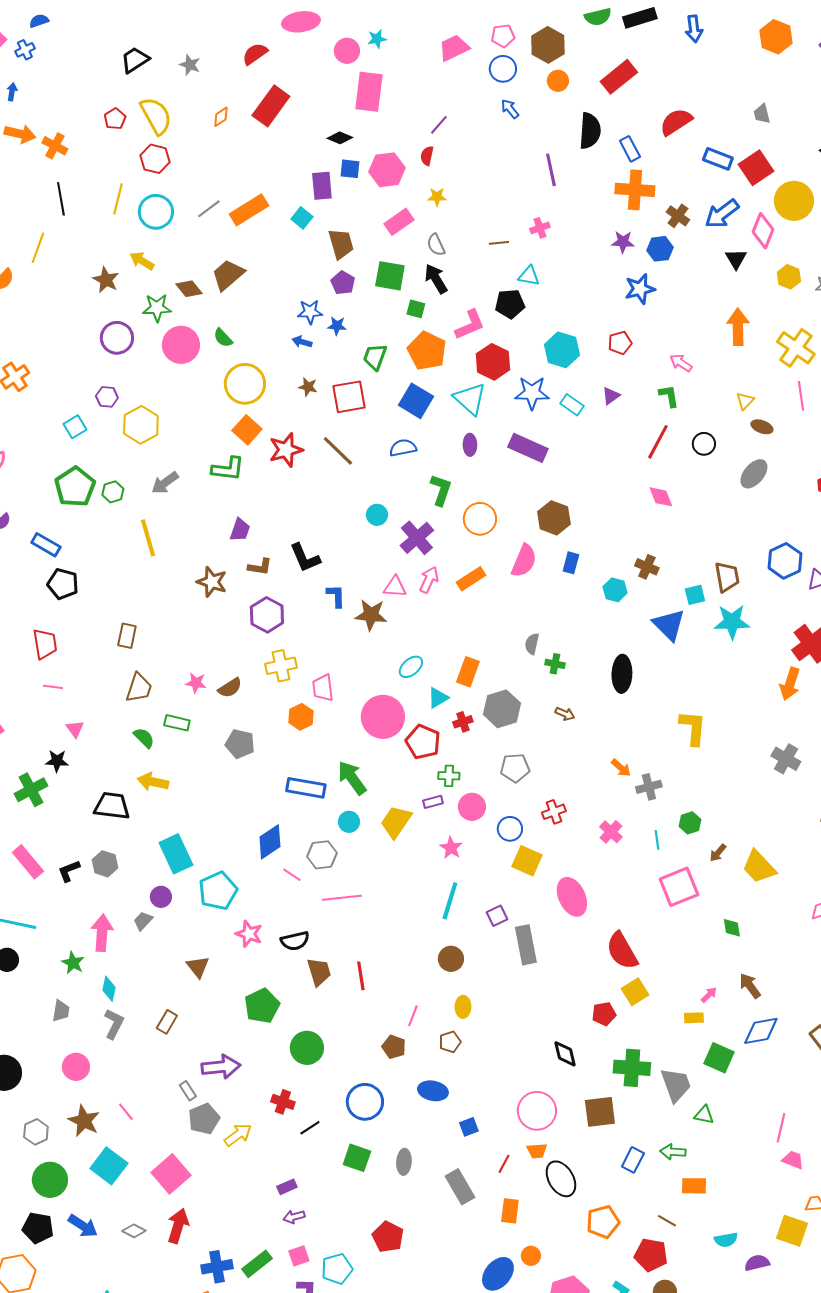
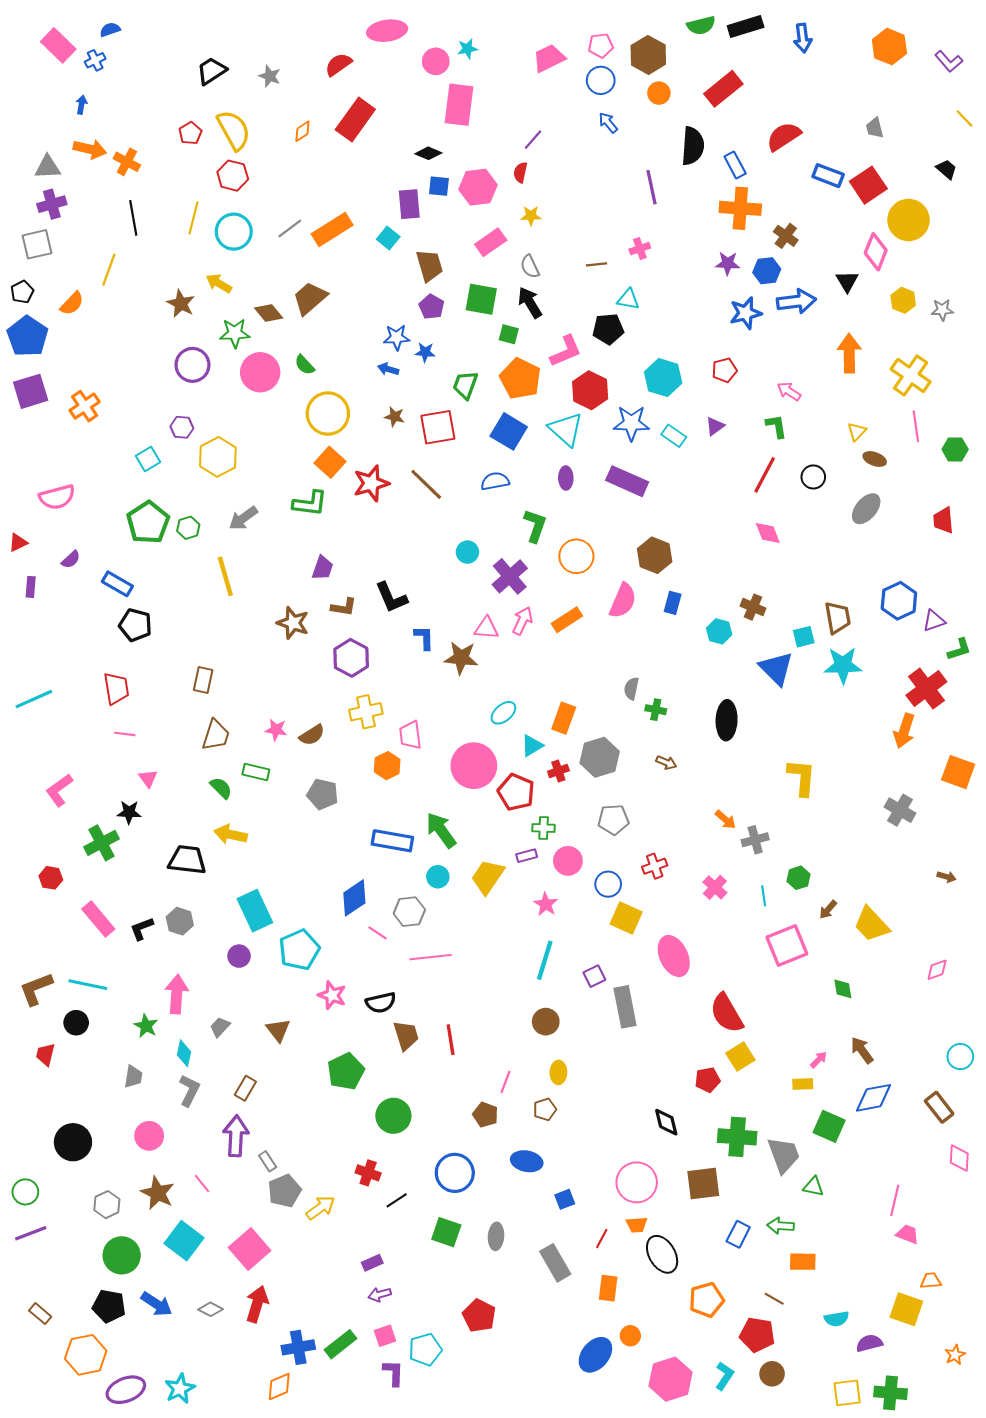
blue arrow: (722, 214) -> (796, 301), moved, turned -150
gray trapezoid: (143, 921) -> (220, 1027), moved
purple arrow: (221, 1067) -> (236, 1136), moved, turned -81

